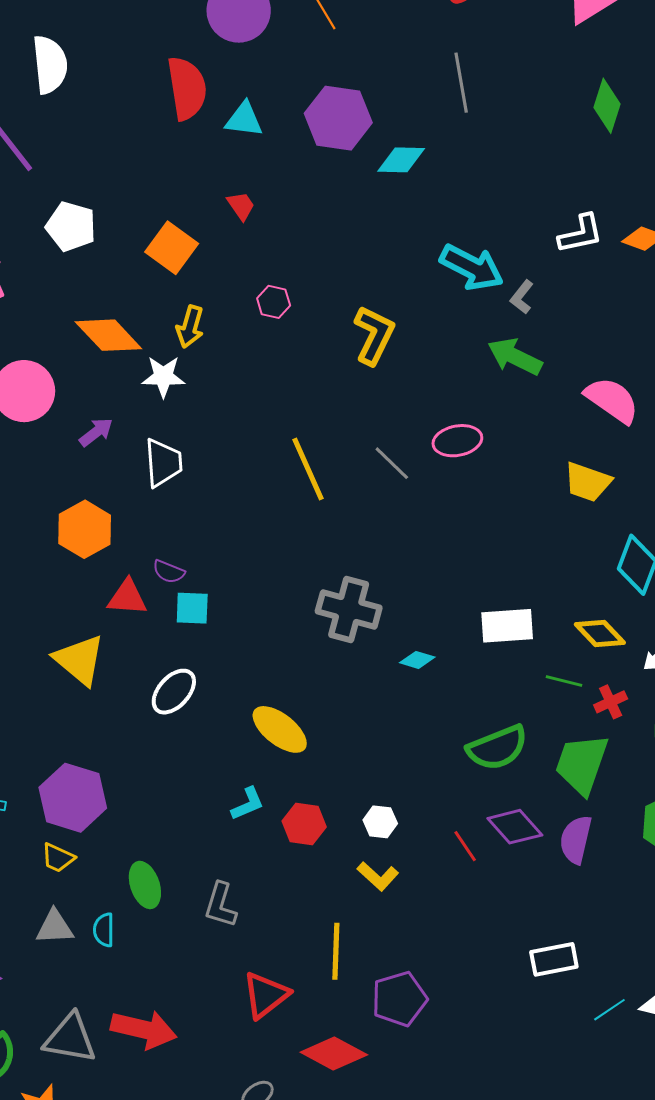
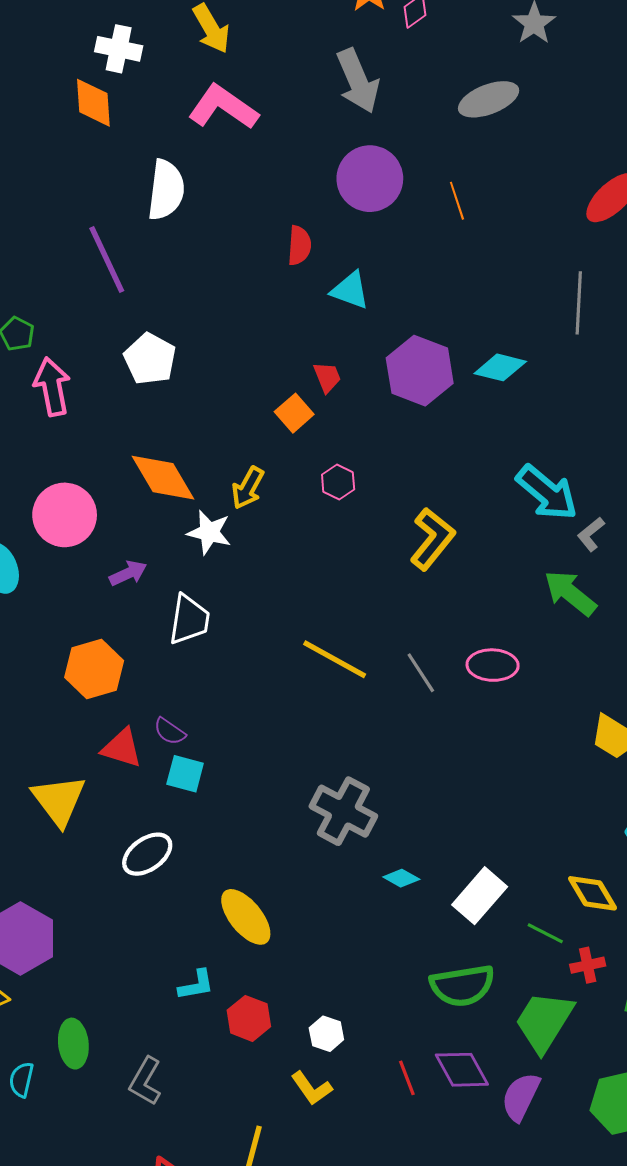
red semicircle: (187, 88) -> (299, 245), size x0.6
purple hexagon: (338, 118) -> (420, 371), moved
orange square: (172, 248) -> (294, 413), moved, size x0.7
yellow line: (308, 469) -> (335, 659), turned -50
white rectangle: (507, 626) -> (480, 896), moved, turned -58

